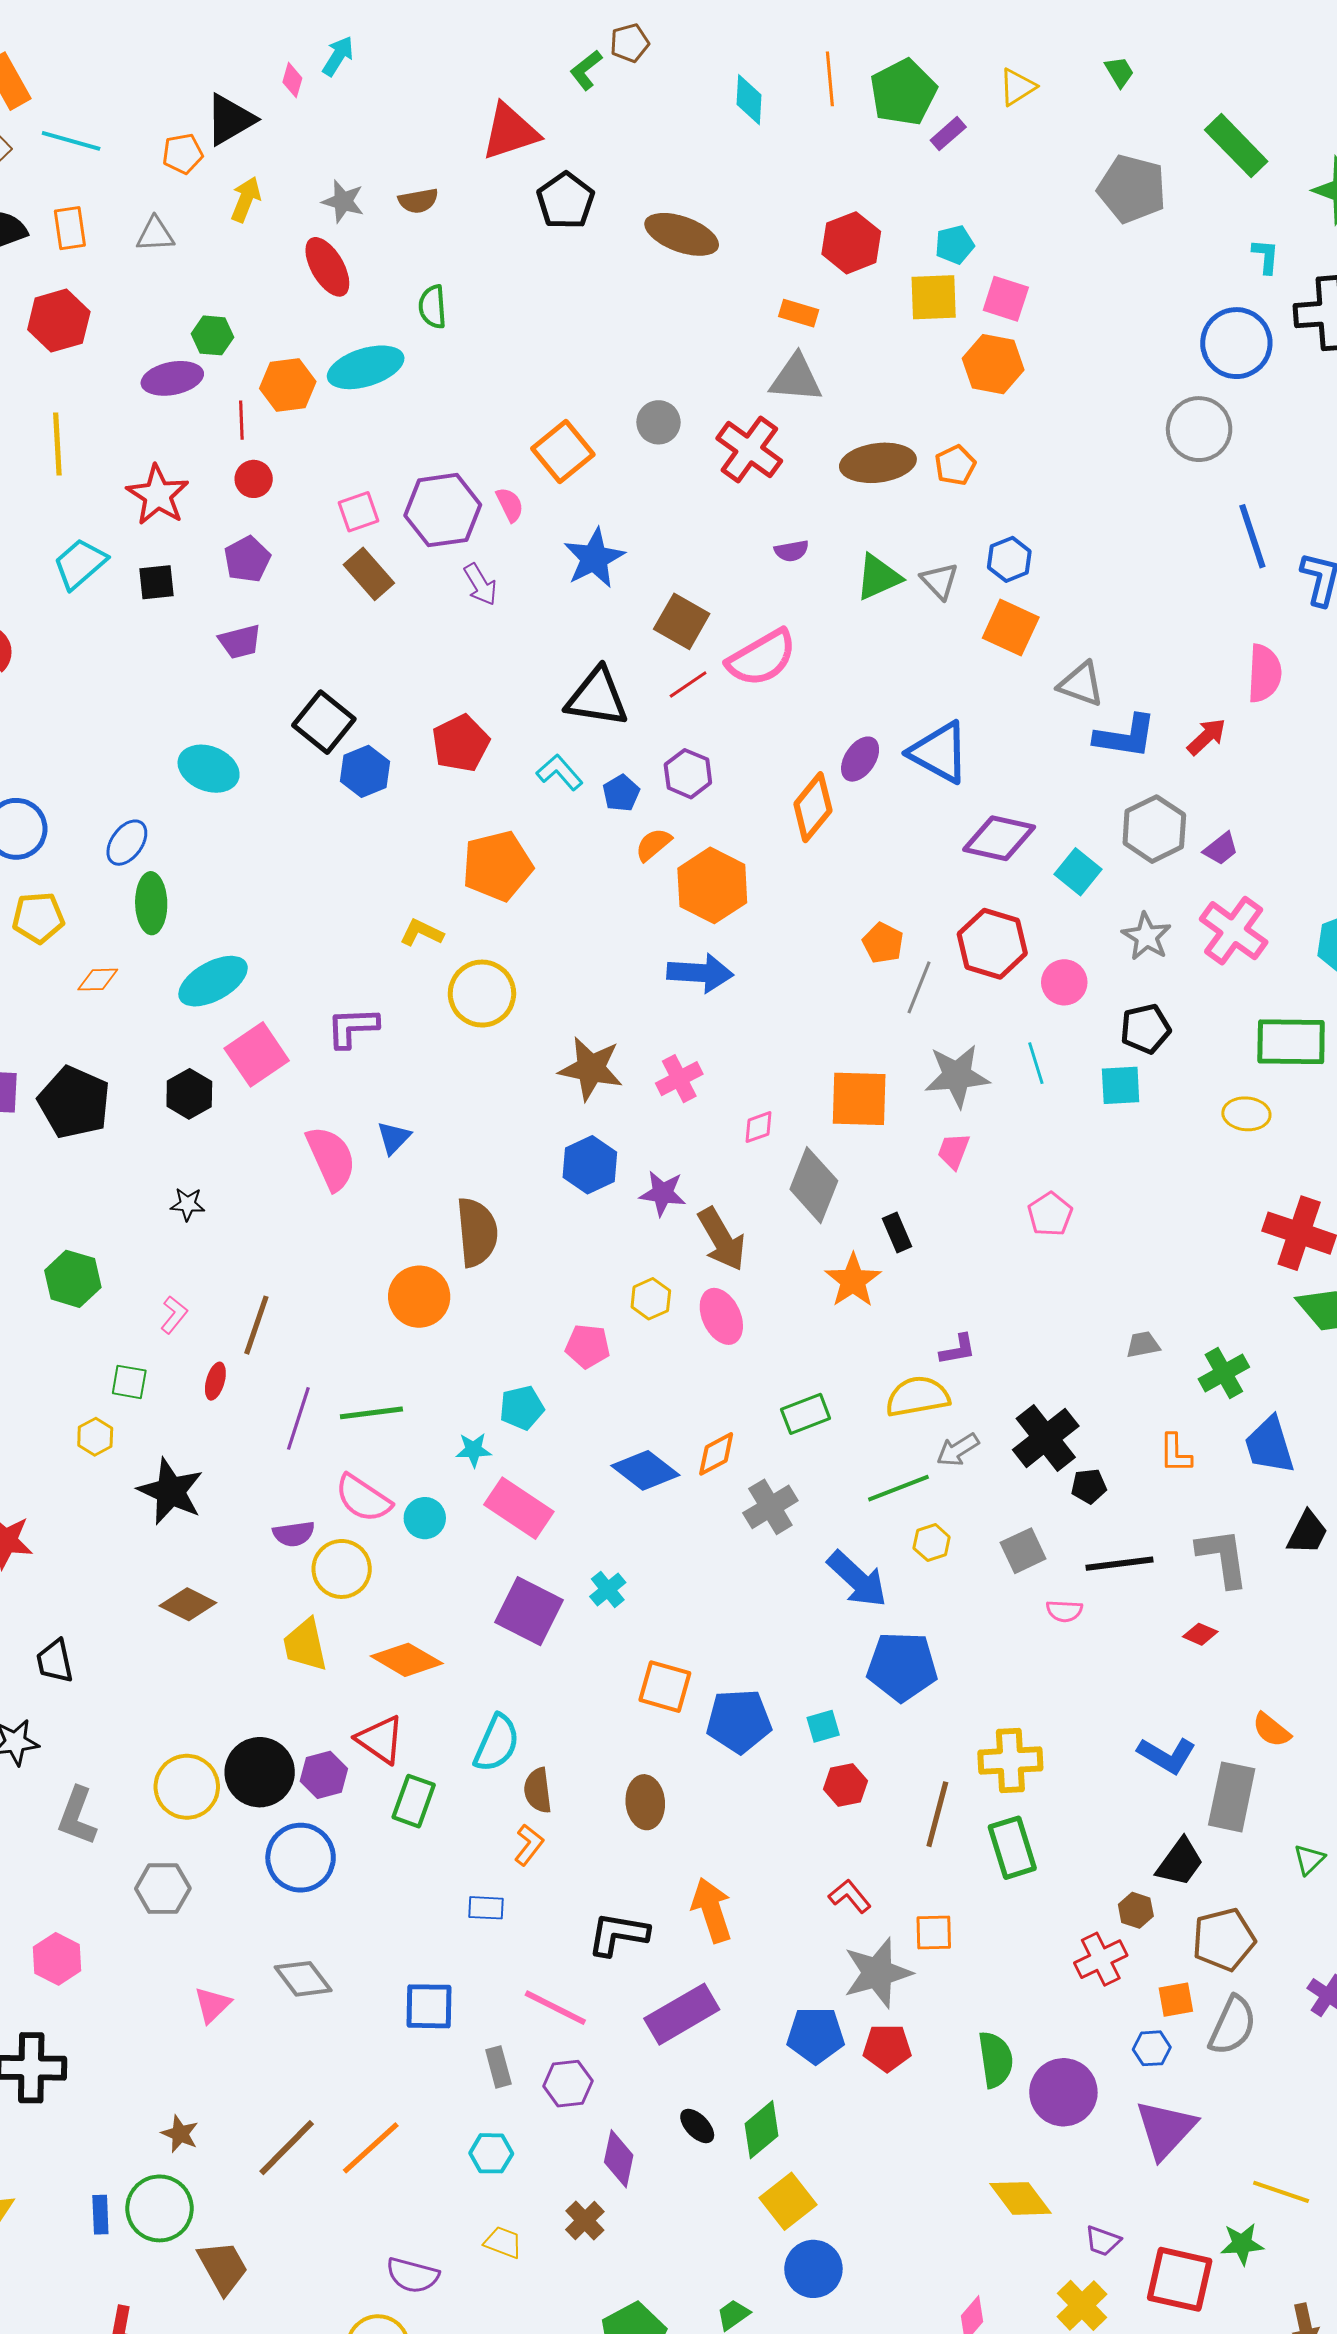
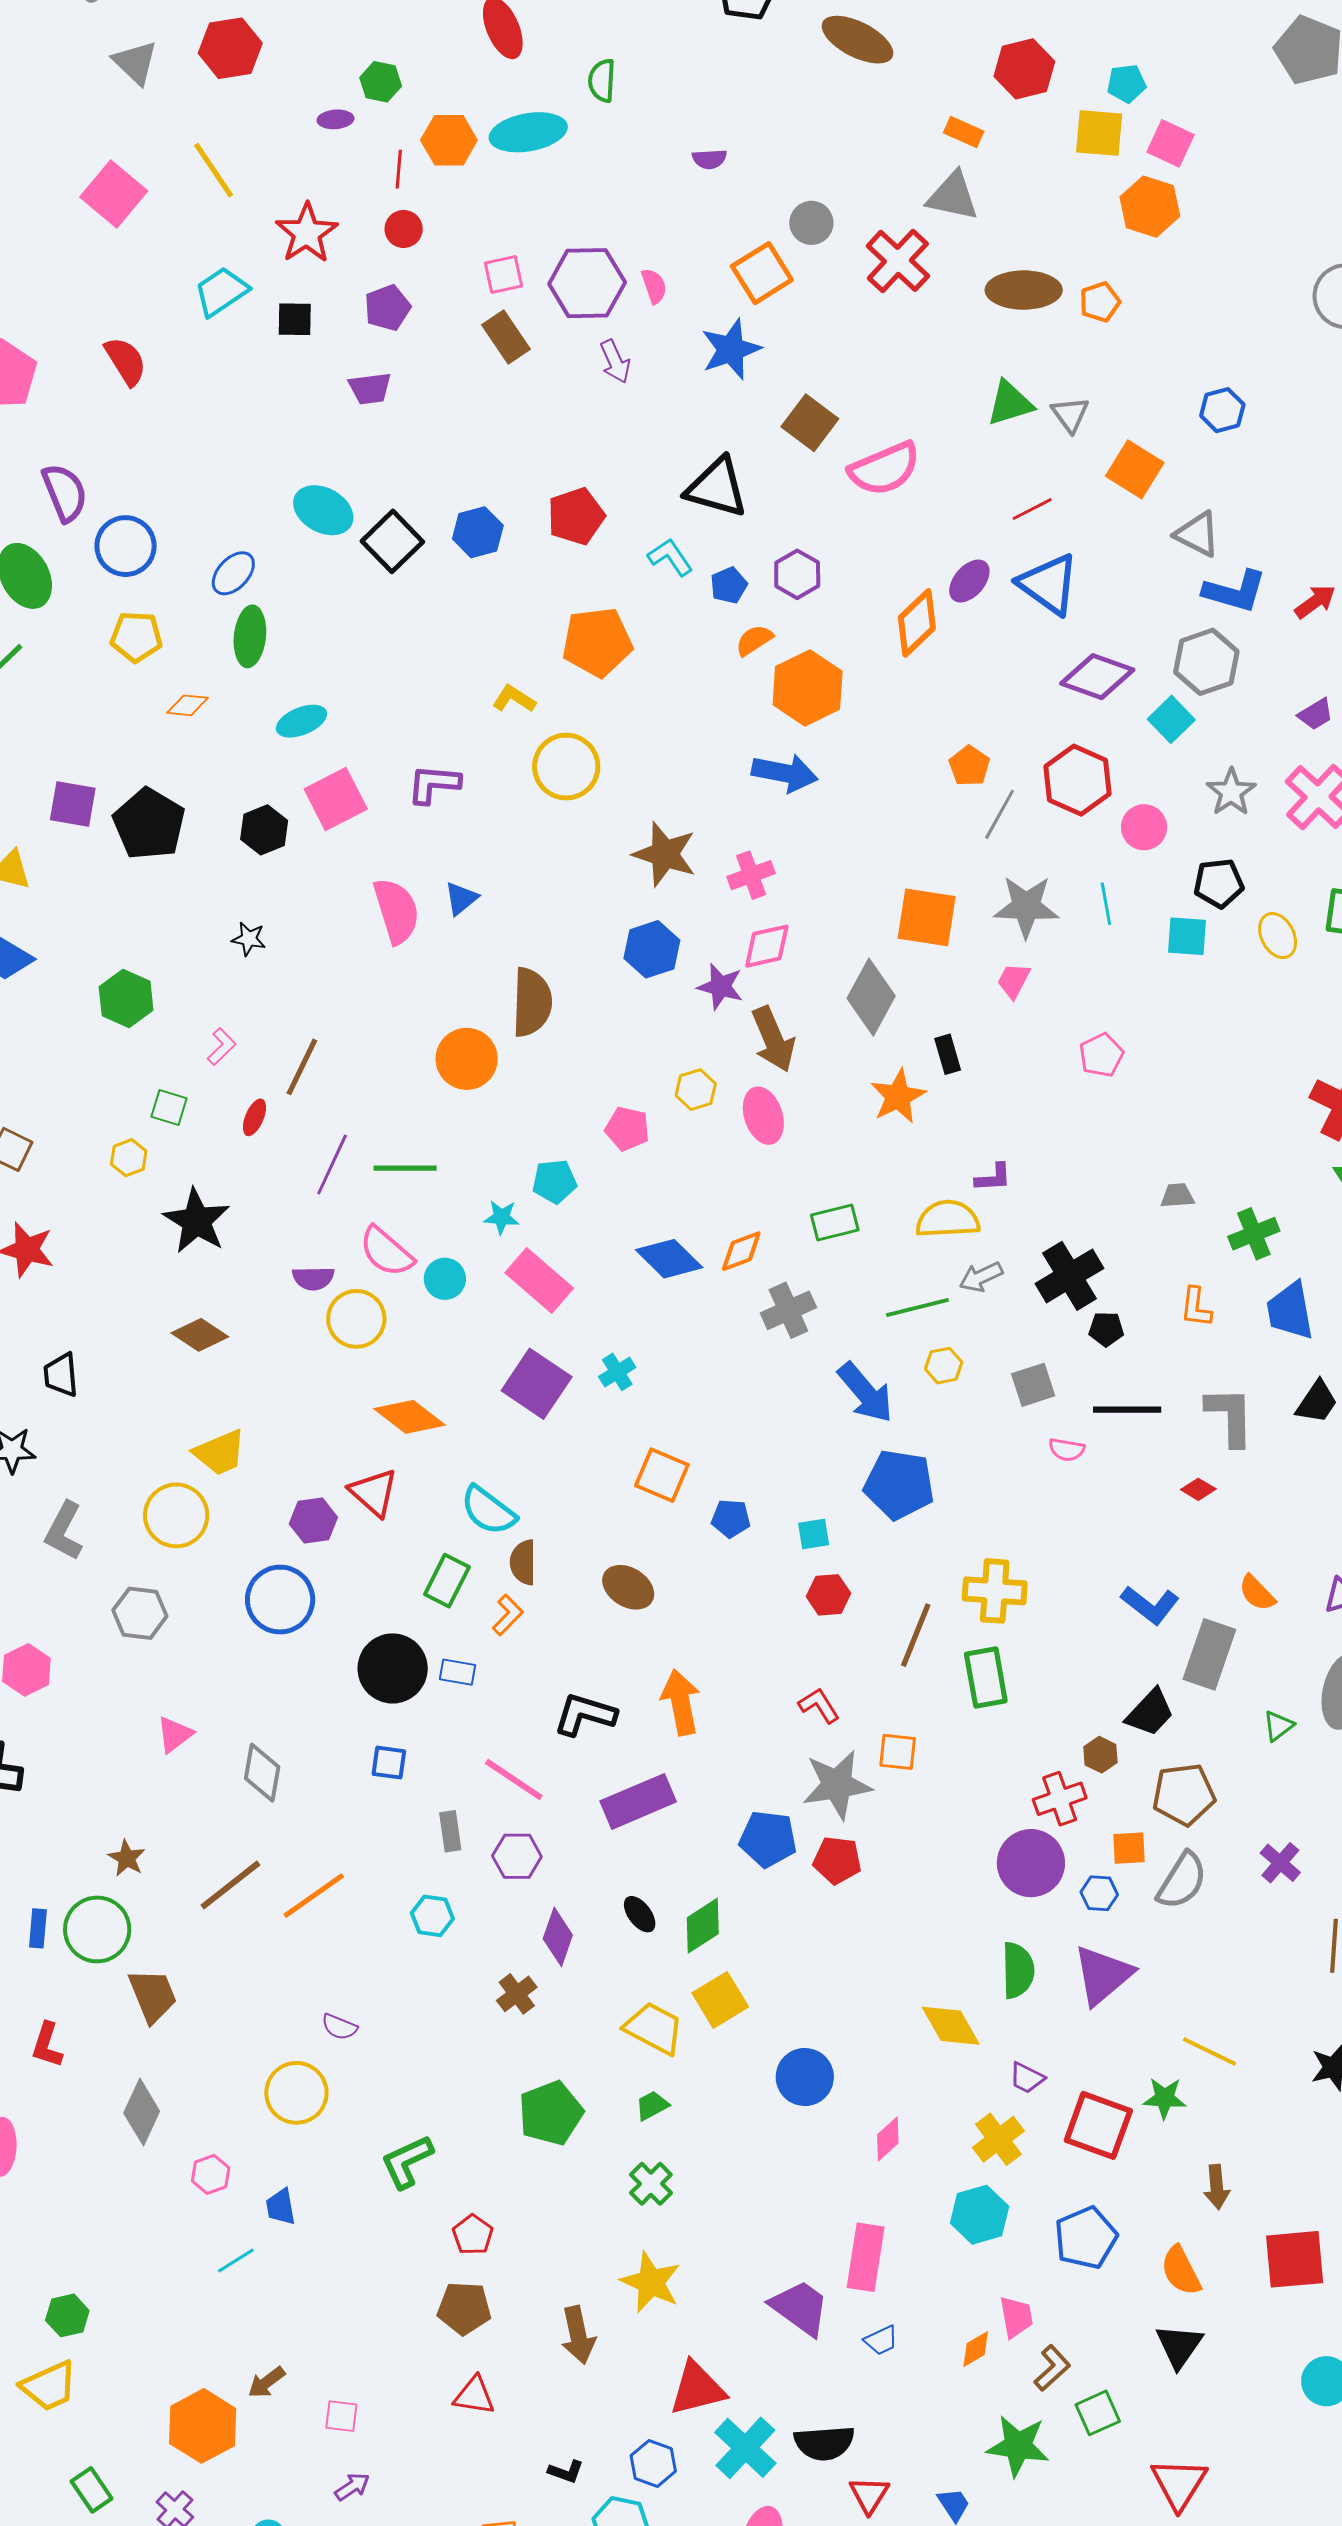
purple ellipse: (172, 378) -> (336, 119), size x0.6
yellow line: (57, 444) -> (214, 170), turned -38
orange square: (563, 451) -> (762, 273), moved
purple semicircle: (792, 551) -> (709, 159), moved
blue hexagon: (1009, 559) -> (1222, 410), moved
red line: (688, 684) -> (1032, 509), moved
black square: (324, 722) -> (392, 541), moved
gray hexagon: (1154, 829) -> (1206, 662), moved
cyan ellipse: (213, 981) -> (301, 721), size x0.7
yellow ellipse: (1246, 1114) -> (1278, 936), moved, turned 51
pink diamond: (758, 1127) -> (767, 946), moved, size x1.5
yellow trapezoid: (305, 1645) -> (220, 1453), moved, turned -108
blue pentagon: (739, 1721) -> (731, 1518), size x0.6
cyan semicircle: (497, 1743) -> (488, 1510), turned 96
black circle: (260, 1772) -> (393, 1668), moved
green rectangle: (414, 1801) -> (447, 1581), moved
brown ellipse: (645, 1802) -> (628, 1587), turned -60
gray diamond: (303, 1979) -> (262, 1773), moved, turned 40
blue square: (429, 2006) -> (389, 1763), size x0.7
green semicircle: (996, 2060) -> (1018, 1970), moved
purple circle: (1063, 2092) -> (1031, 1863), moved
yellow trapezoid: (503, 2242) -> (654, 2028), moved, size x1.6
blue circle: (813, 2269) -> (805, 2077), moved
purple semicircle: (413, 2275) -> (339, 2027), size x0.7

